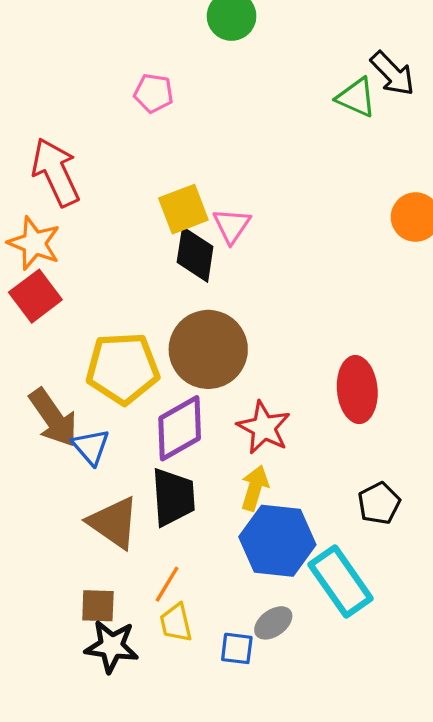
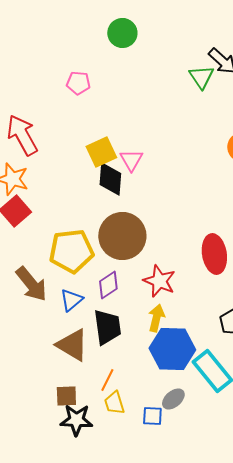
green triangle: (356, 97) -> (201, 77), turned 36
purple diamond: (180, 428) -> (108, 285), size x0.7
blue triangle: (91, 447) -> (71, 300), moved, turned 35

